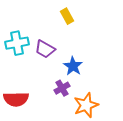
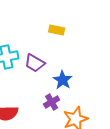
yellow rectangle: (67, 16) -> (57, 30), turned -49

